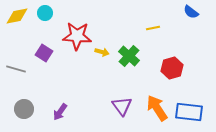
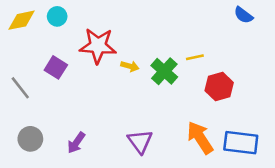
yellow line: (153, 28) -> (195, 57), moved
gray line: (16, 69) -> (20, 88), turned 36
purple triangle: (122, 106) -> (140, 141), moved

